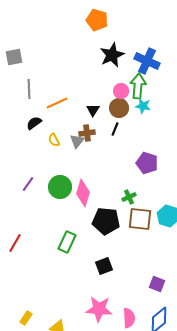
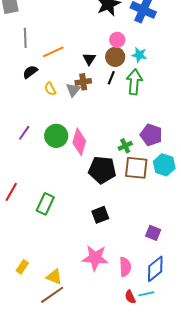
green arrow: (138, 86) -> (134, 82), moved
purple pentagon: (147, 163) -> (151, 135), moved
green rectangle: (67, 242) -> (45, 204), moved

